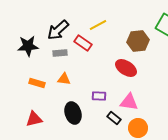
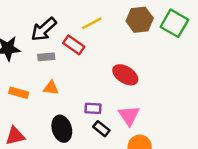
brown hexagon: (138, 41) -> (140, 20), moved
pink triangle: (129, 102) -> (129, 116), turned 48
black rectangle: (114, 118) -> (101, 129), moved

